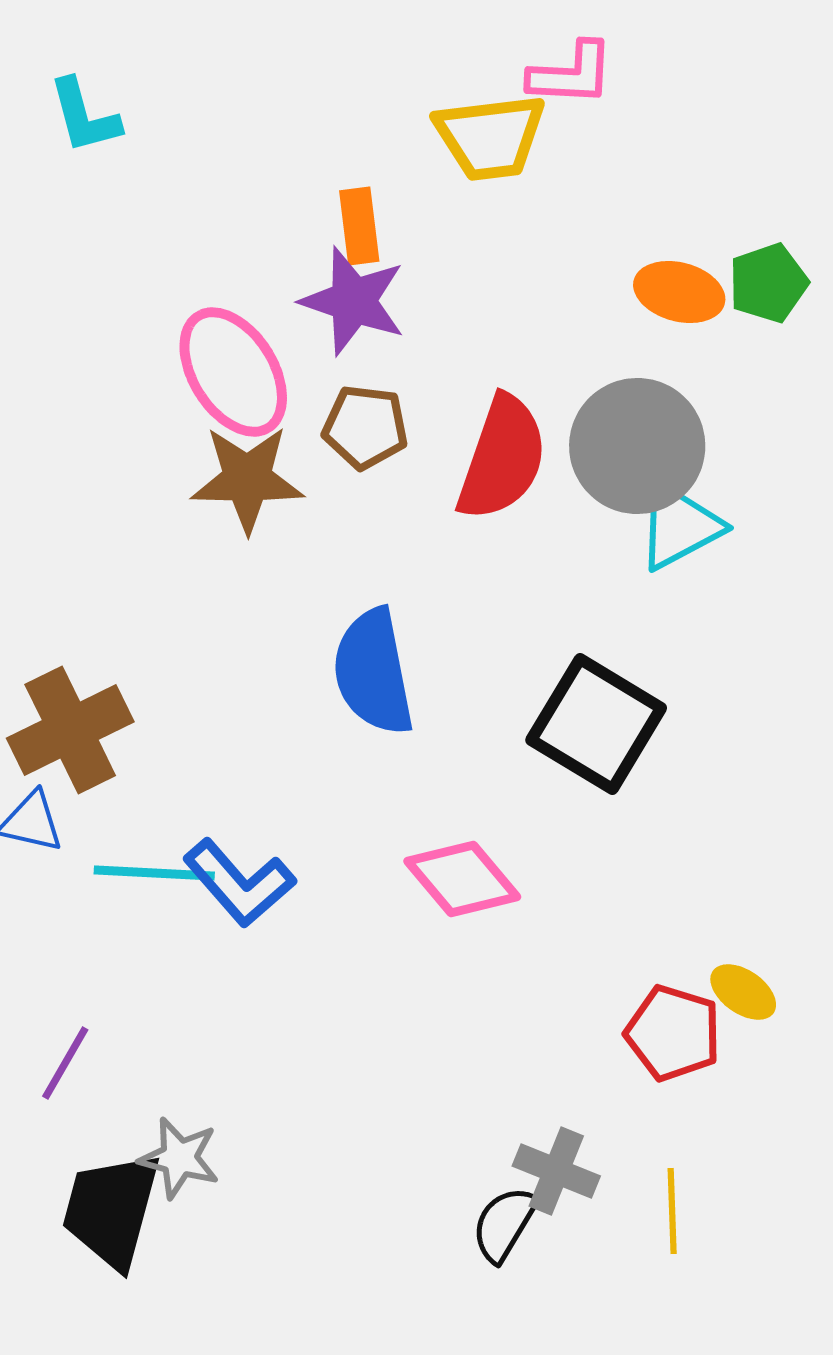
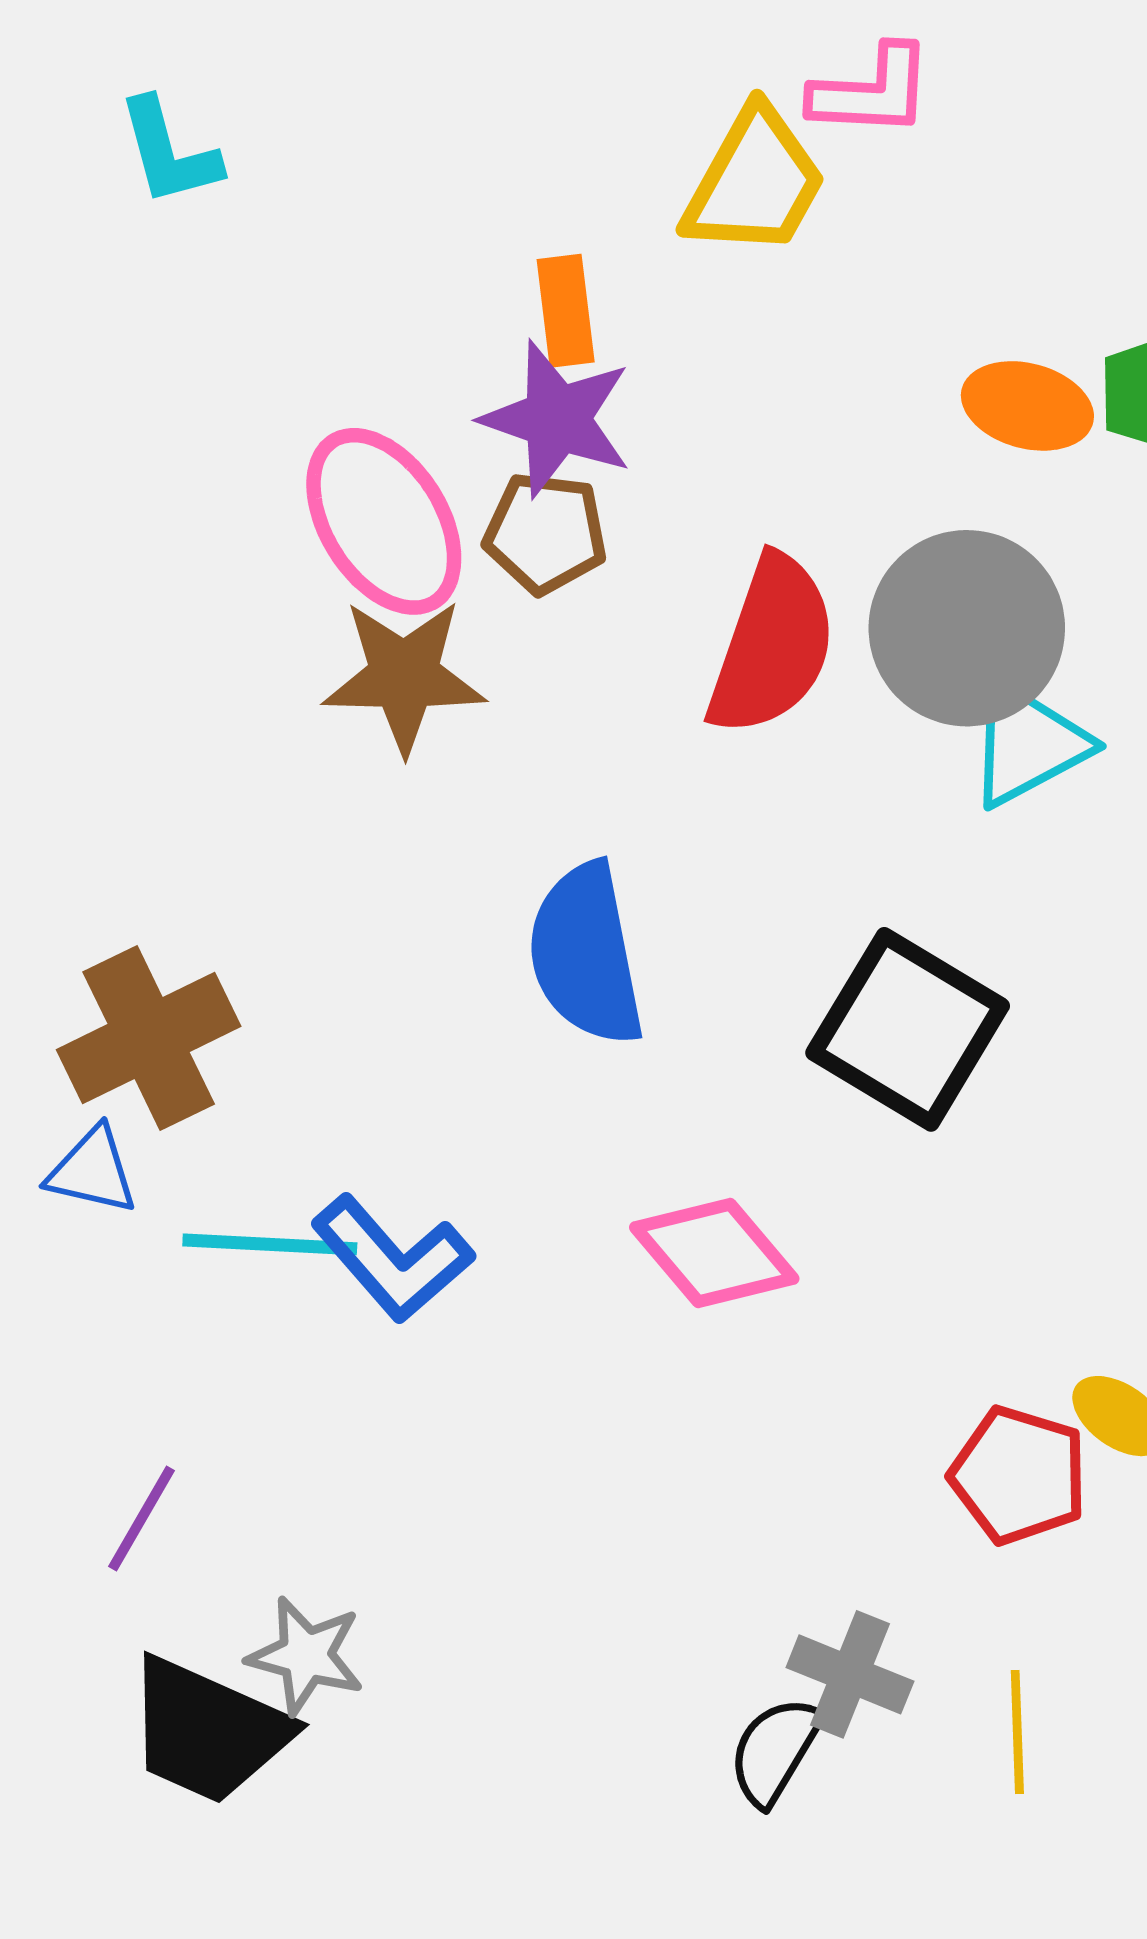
yellow trapezoid: (490, 137) -> (755, 182), turned -54
brown pentagon: (365, 427) -> (545, 533), moved
black trapezoid: (111, 1210) -> (208, 1731), turned -81

